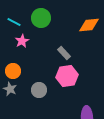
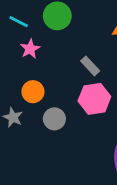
orange circle: (13, 71) -> (33, 92), moved

